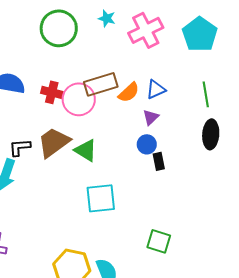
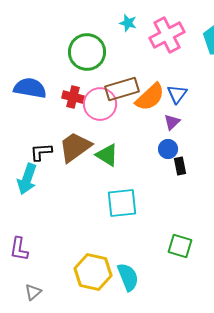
green circle: (59, 28) -> (87, 52), moved
blue triangle: (156, 89) -> (177, 94), turned -30
orange semicircle: (129, 92) -> (150, 97), size x1.4

